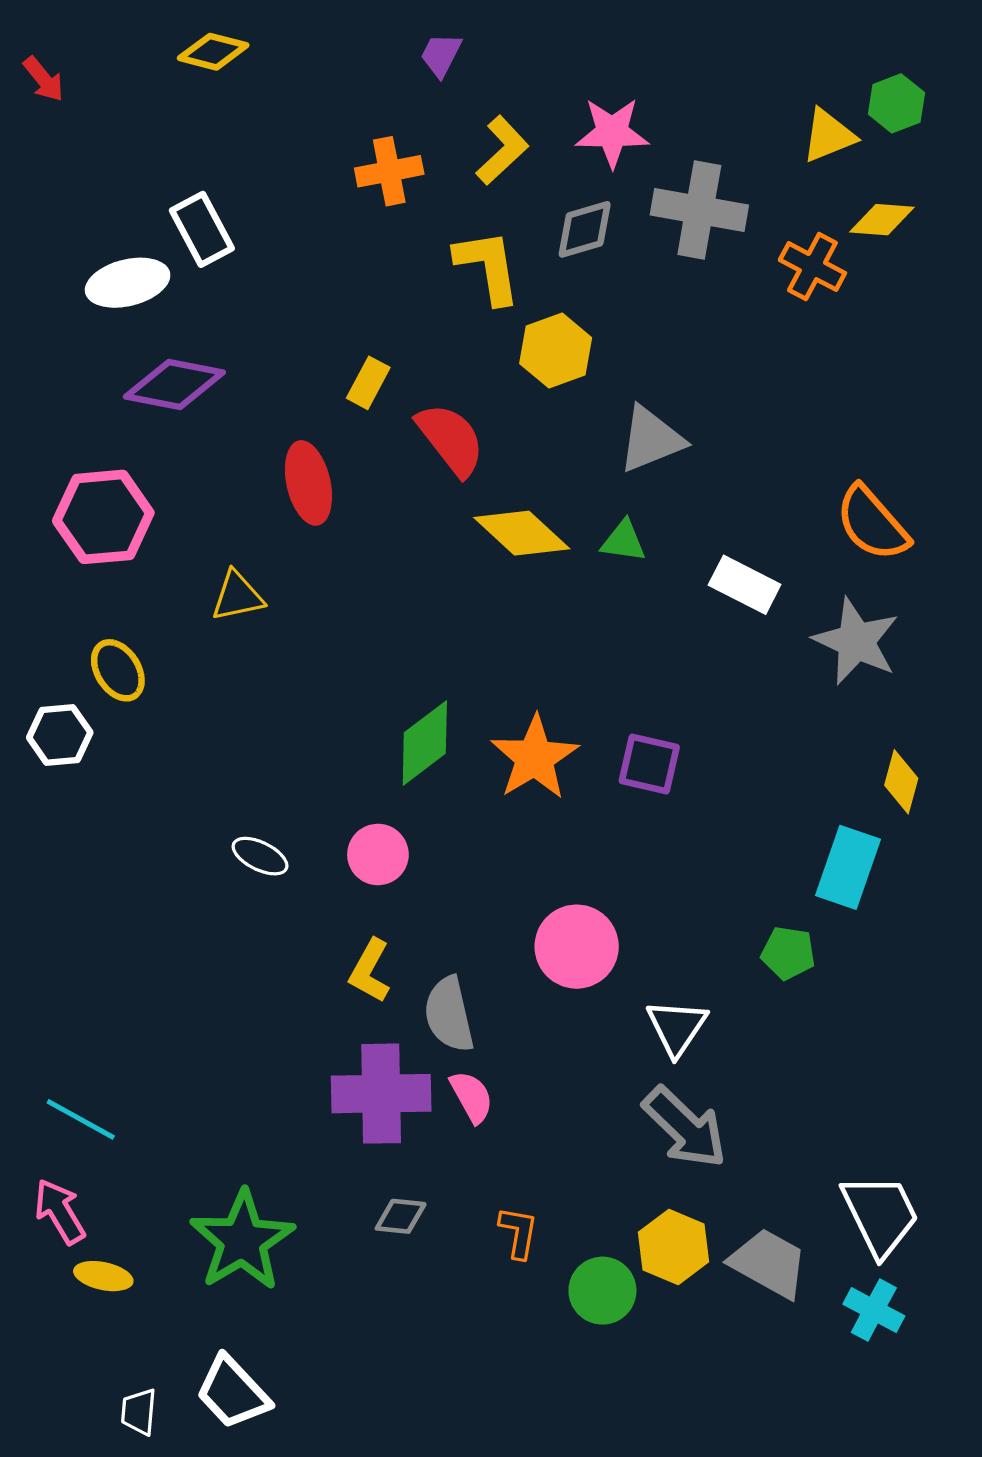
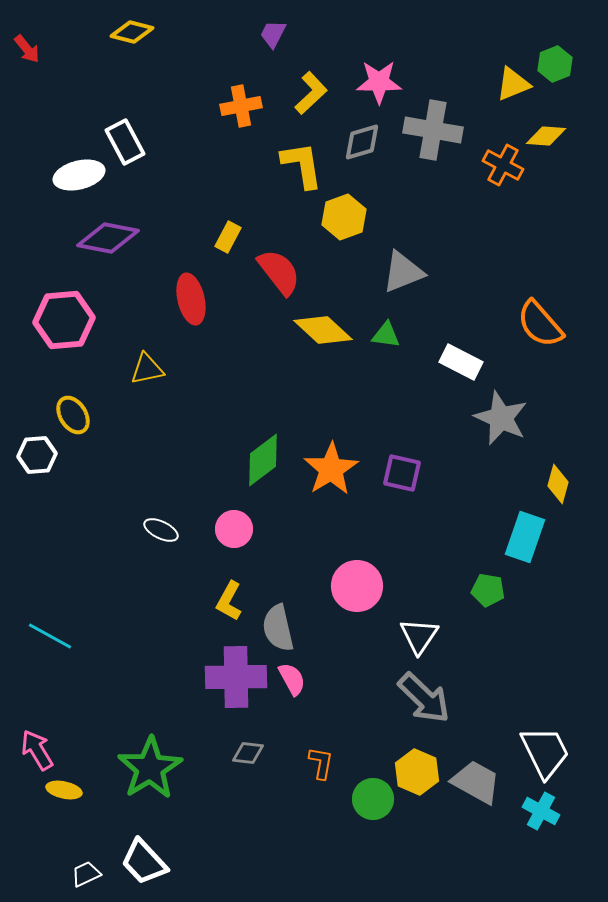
gray star: (856, 641) -> (501, 418), moved
cyan line: (81, 1119) -> (50, 636), moved
white trapezoid: (139, 1412) -> (86, 874), turned 60

